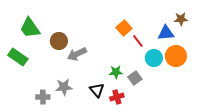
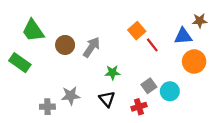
gray arrow: (77, 54) -> (92, 47), moved, turned 150
cyan circle: (154, 58) -> (170, 91), moved
green star: (116, 72) -> (112, 73), moved
red cross: (117, 97) -> (139, 107), moved

